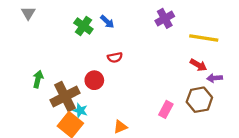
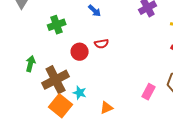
green cross: (83, 26) -> (57, 25), moved, turned 36
red circle: (94, 80) -> (80, 52), moved
cyan star: (80, 111) -> (80, 93), moved

